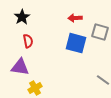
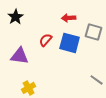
red semicircle: (28, 41) -> (46, 40), moved, turned -128
purple triangle: (20, 67) -> (20, 56), moved

